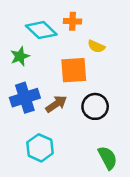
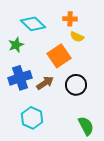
orange cross: (73, 21) -> (70, 19), moved
orange square: (74, 70) -> (59, 56), turned -30

